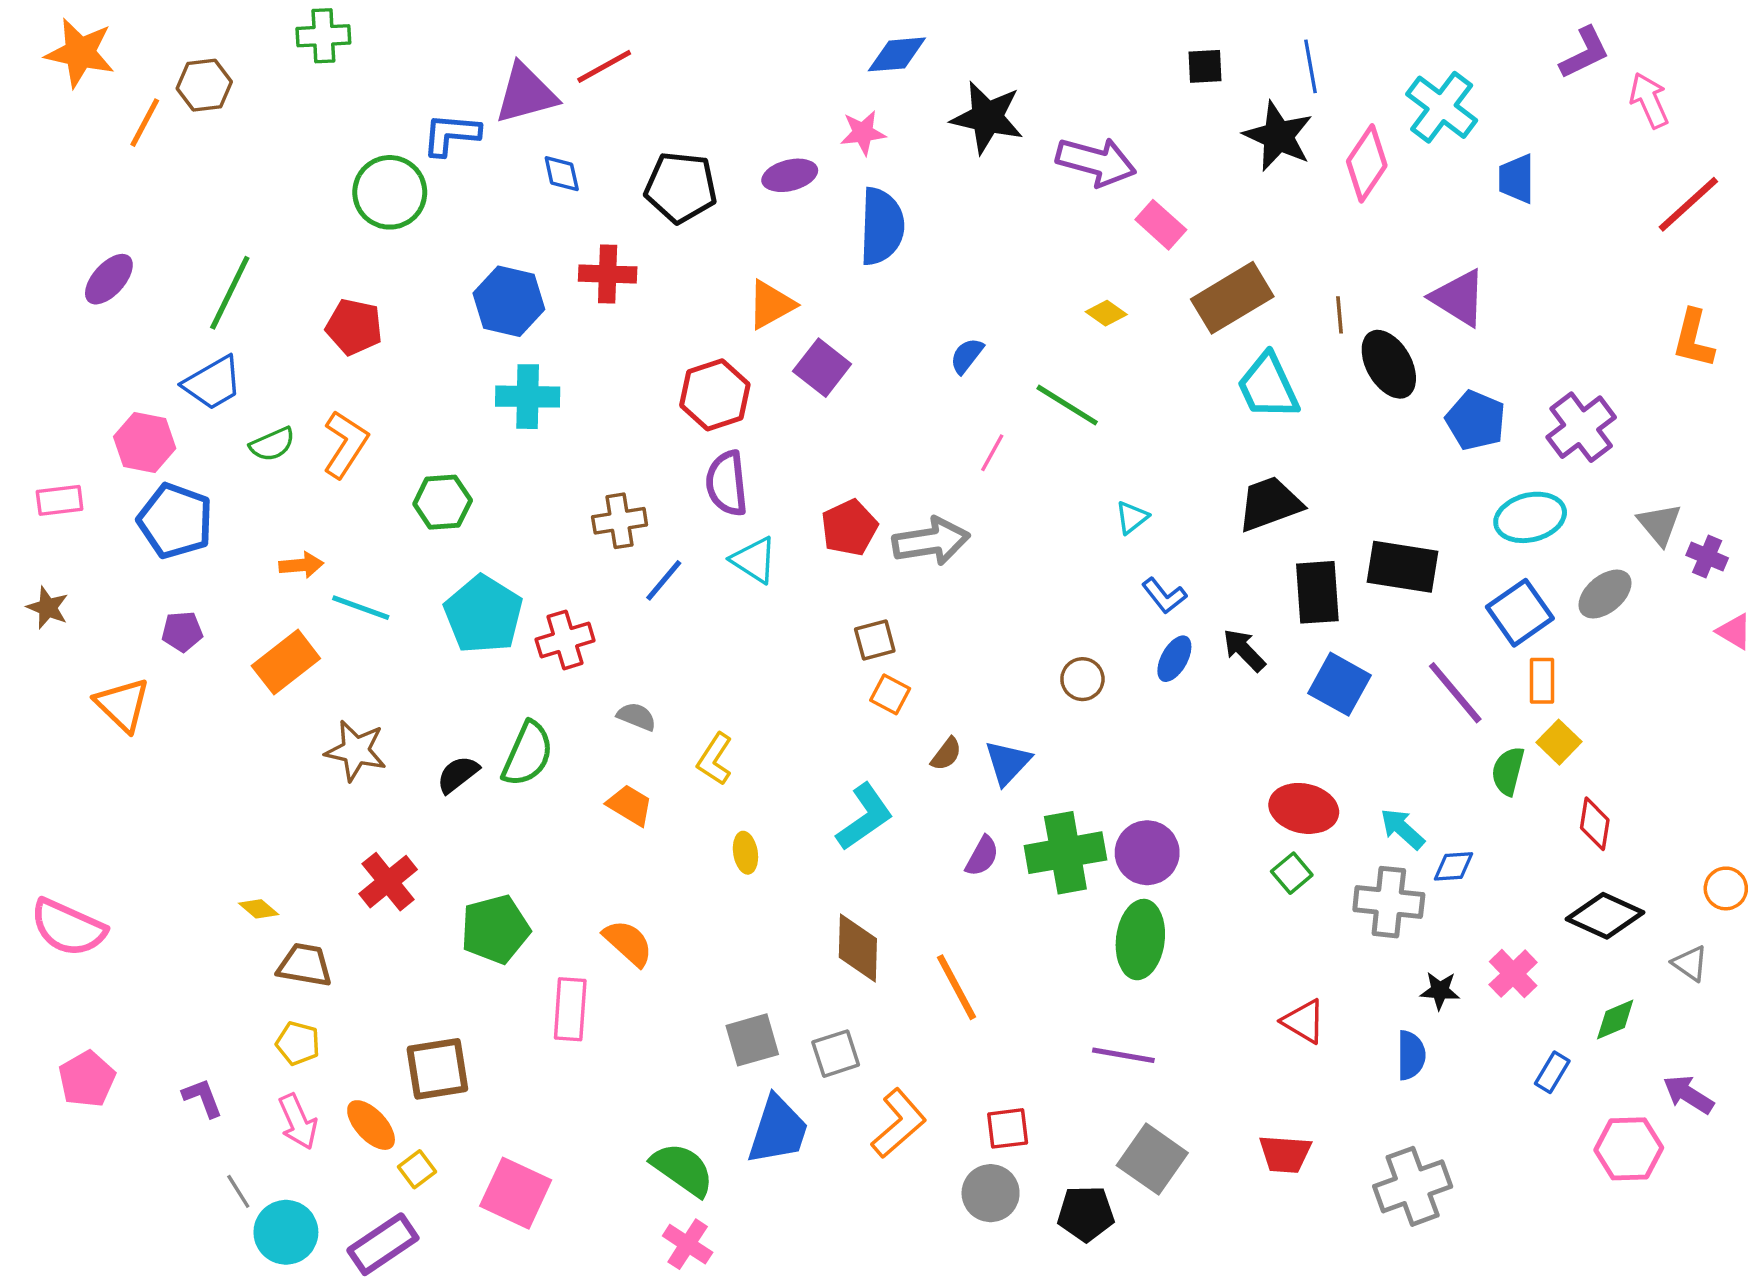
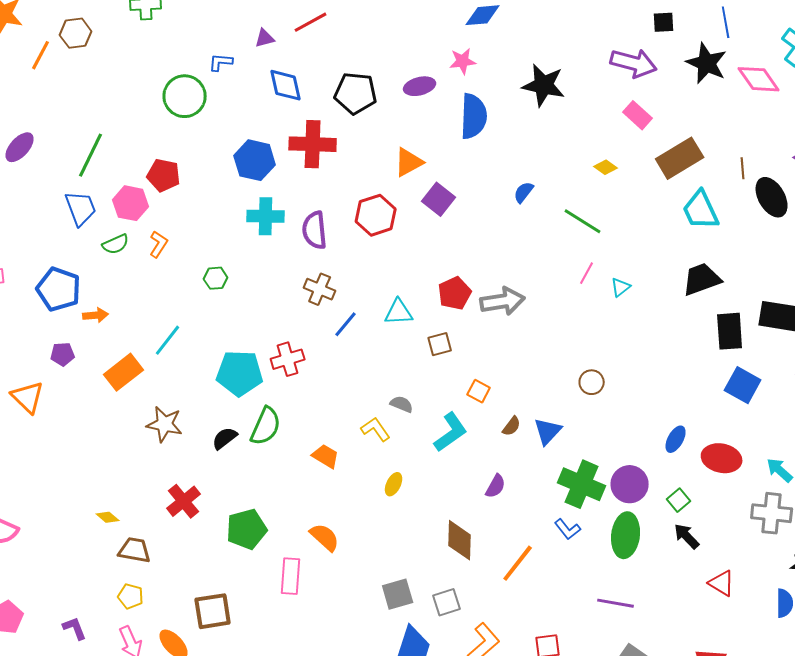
purple triangle: (526, 94) -> (265, 38), size x0.5
black star: (987, 117) -> (544, 85), moved
blue L-shape: (451, 134) -> (221, 62), size x0.7
purple arrow: (1096, 162) -> (634, 63), moved
pink diamond: (1367, 163) -> (759, 79), turned -69
blue diamond: (562, 174) -> (286, 85), size x1.5
red cross: (608, 274) -> (313, 144), size x1.4
blue trapezoid: (213, 383) -> (81, 208), turned -81
pink hexagon: (145, 443) -> (131, 203), moved
orange L-shape: (346, 444) -> (159, 244), size x0.7
pink line: (992, 453) -> (587, 273), moved
purple semicircle: (727, 483) -> (315, 230), moved
green hexagon: (443, 502) -> (216, 278), size x0.7
brown cross: (620, 521) -> (320, 289), turned 32
cyan triangle: (754, 560) -> (399, 312), turned -36
orange arrow: (301, 565) -> (96, 315), moved
blue L-shape: (1164, 596) -> (568, 529), moved
cyan line: (361, 608) -> (168, 340), turned -72
cyan pentagon: (483, 614) -> (240, 373), moved, turned -30
brown square: (875, 640) -> (440, 344), moved
black arrow: (1244, 650) -> (687, 536), moved
blue ellipse: (1174, 659) -> (676, 439), moved
gray semicircle: (637, 717) -> (402, 404), moved
yellow L-shape: (715, 759) -> (376, 429), turned 112
cyan L-shape: (865, 817) -> (451, 432), moved
yellow ellipse: (745, 853) -> (394, 484), turned 35
green cross: (1065, 853) -> (582, 484), turned 33
purple semicircle: (982, 856) -> (496, 486), moved
green square: (1292, 873) -> (679, 500), moved
orange line: (957, 987) -> (518, 563), turned 66

